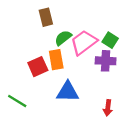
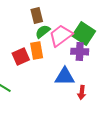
brown rectangle: (46, 17) -> (37, 16), moved
green square: (110, 40) -> (84, 34), size x1.6
blue triangle: (68, 92) -> (65, 77), moved

